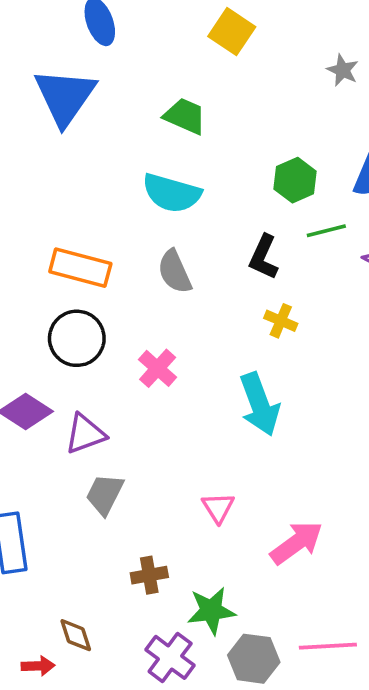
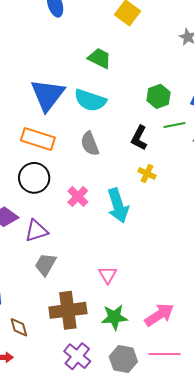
blue triangle: (65, 97) -> (48, 95), moved
cyan arrow: (260, 404) -> (118, 206), moved
pink arrow: (296, 543) -> (159, 315), moved
brown cross: (149, 575) -> (68, 310), size x1.8
green star: (211, 611) -> (114, 317), moved
brown diamond: (76, 635) -> (19, 327), moved

